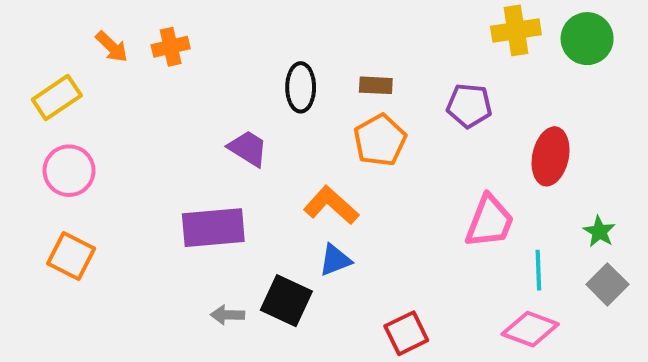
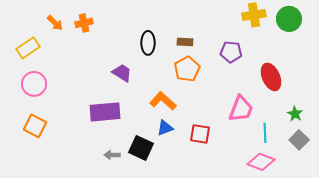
red ellipse: (551, 156) -> (271, 77), turned -36
red square: (406, 333) -> (200, 134), moved, turned 35

